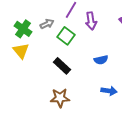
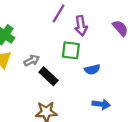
gray arrow: (47, 24) -> (32, 61), moved
green square: (66, 36) -> (71, 50), moved, turned -30

